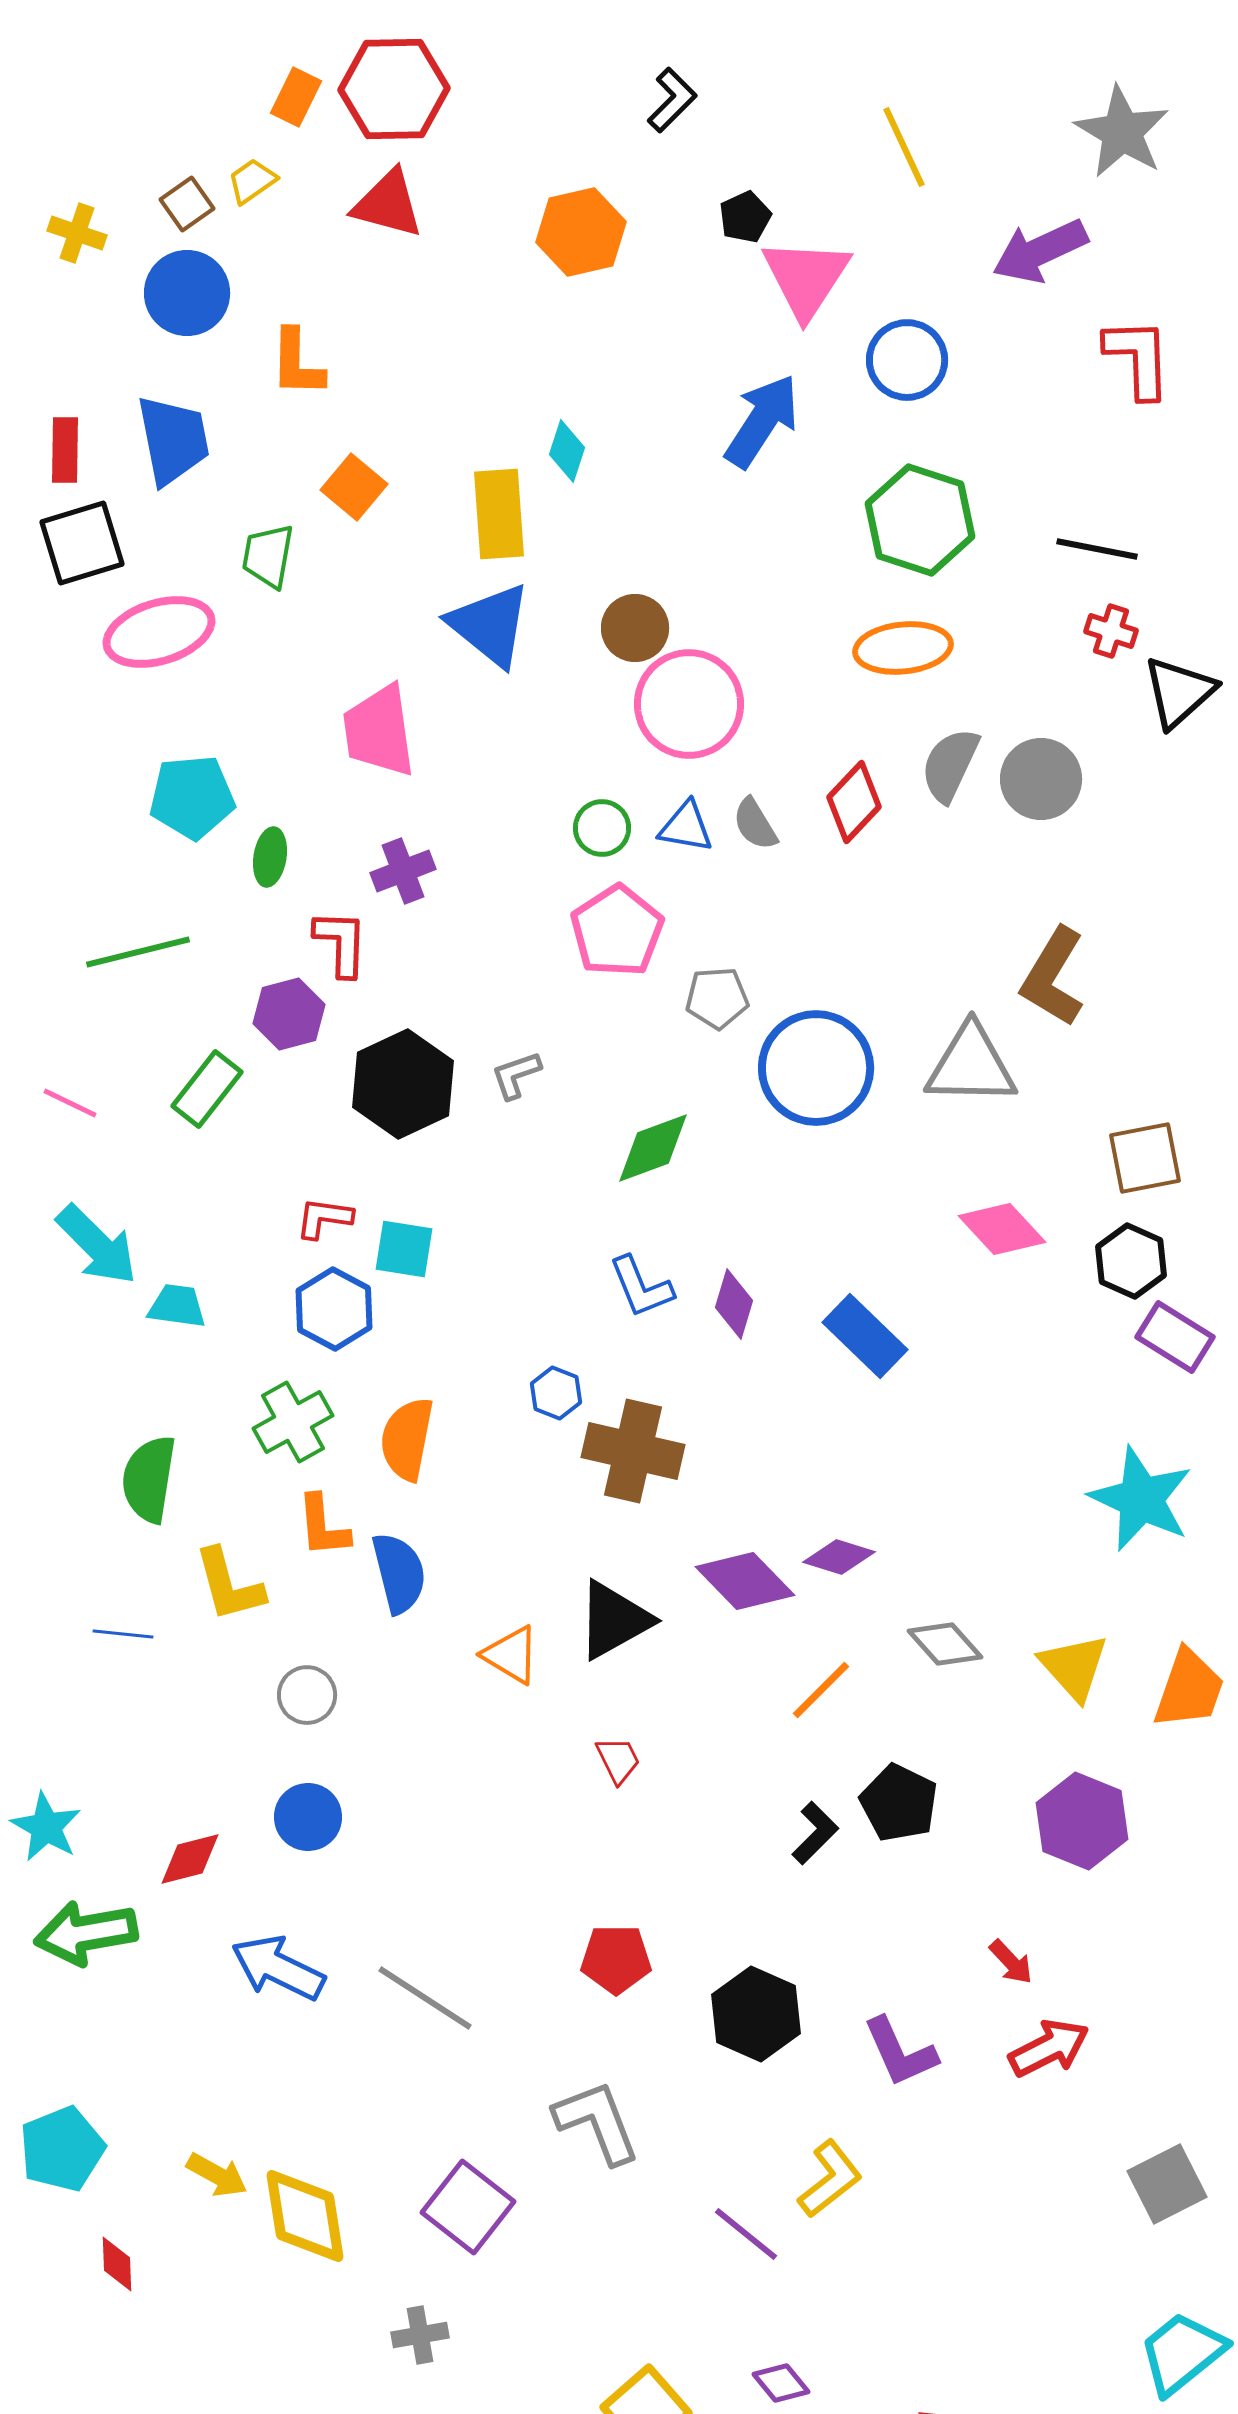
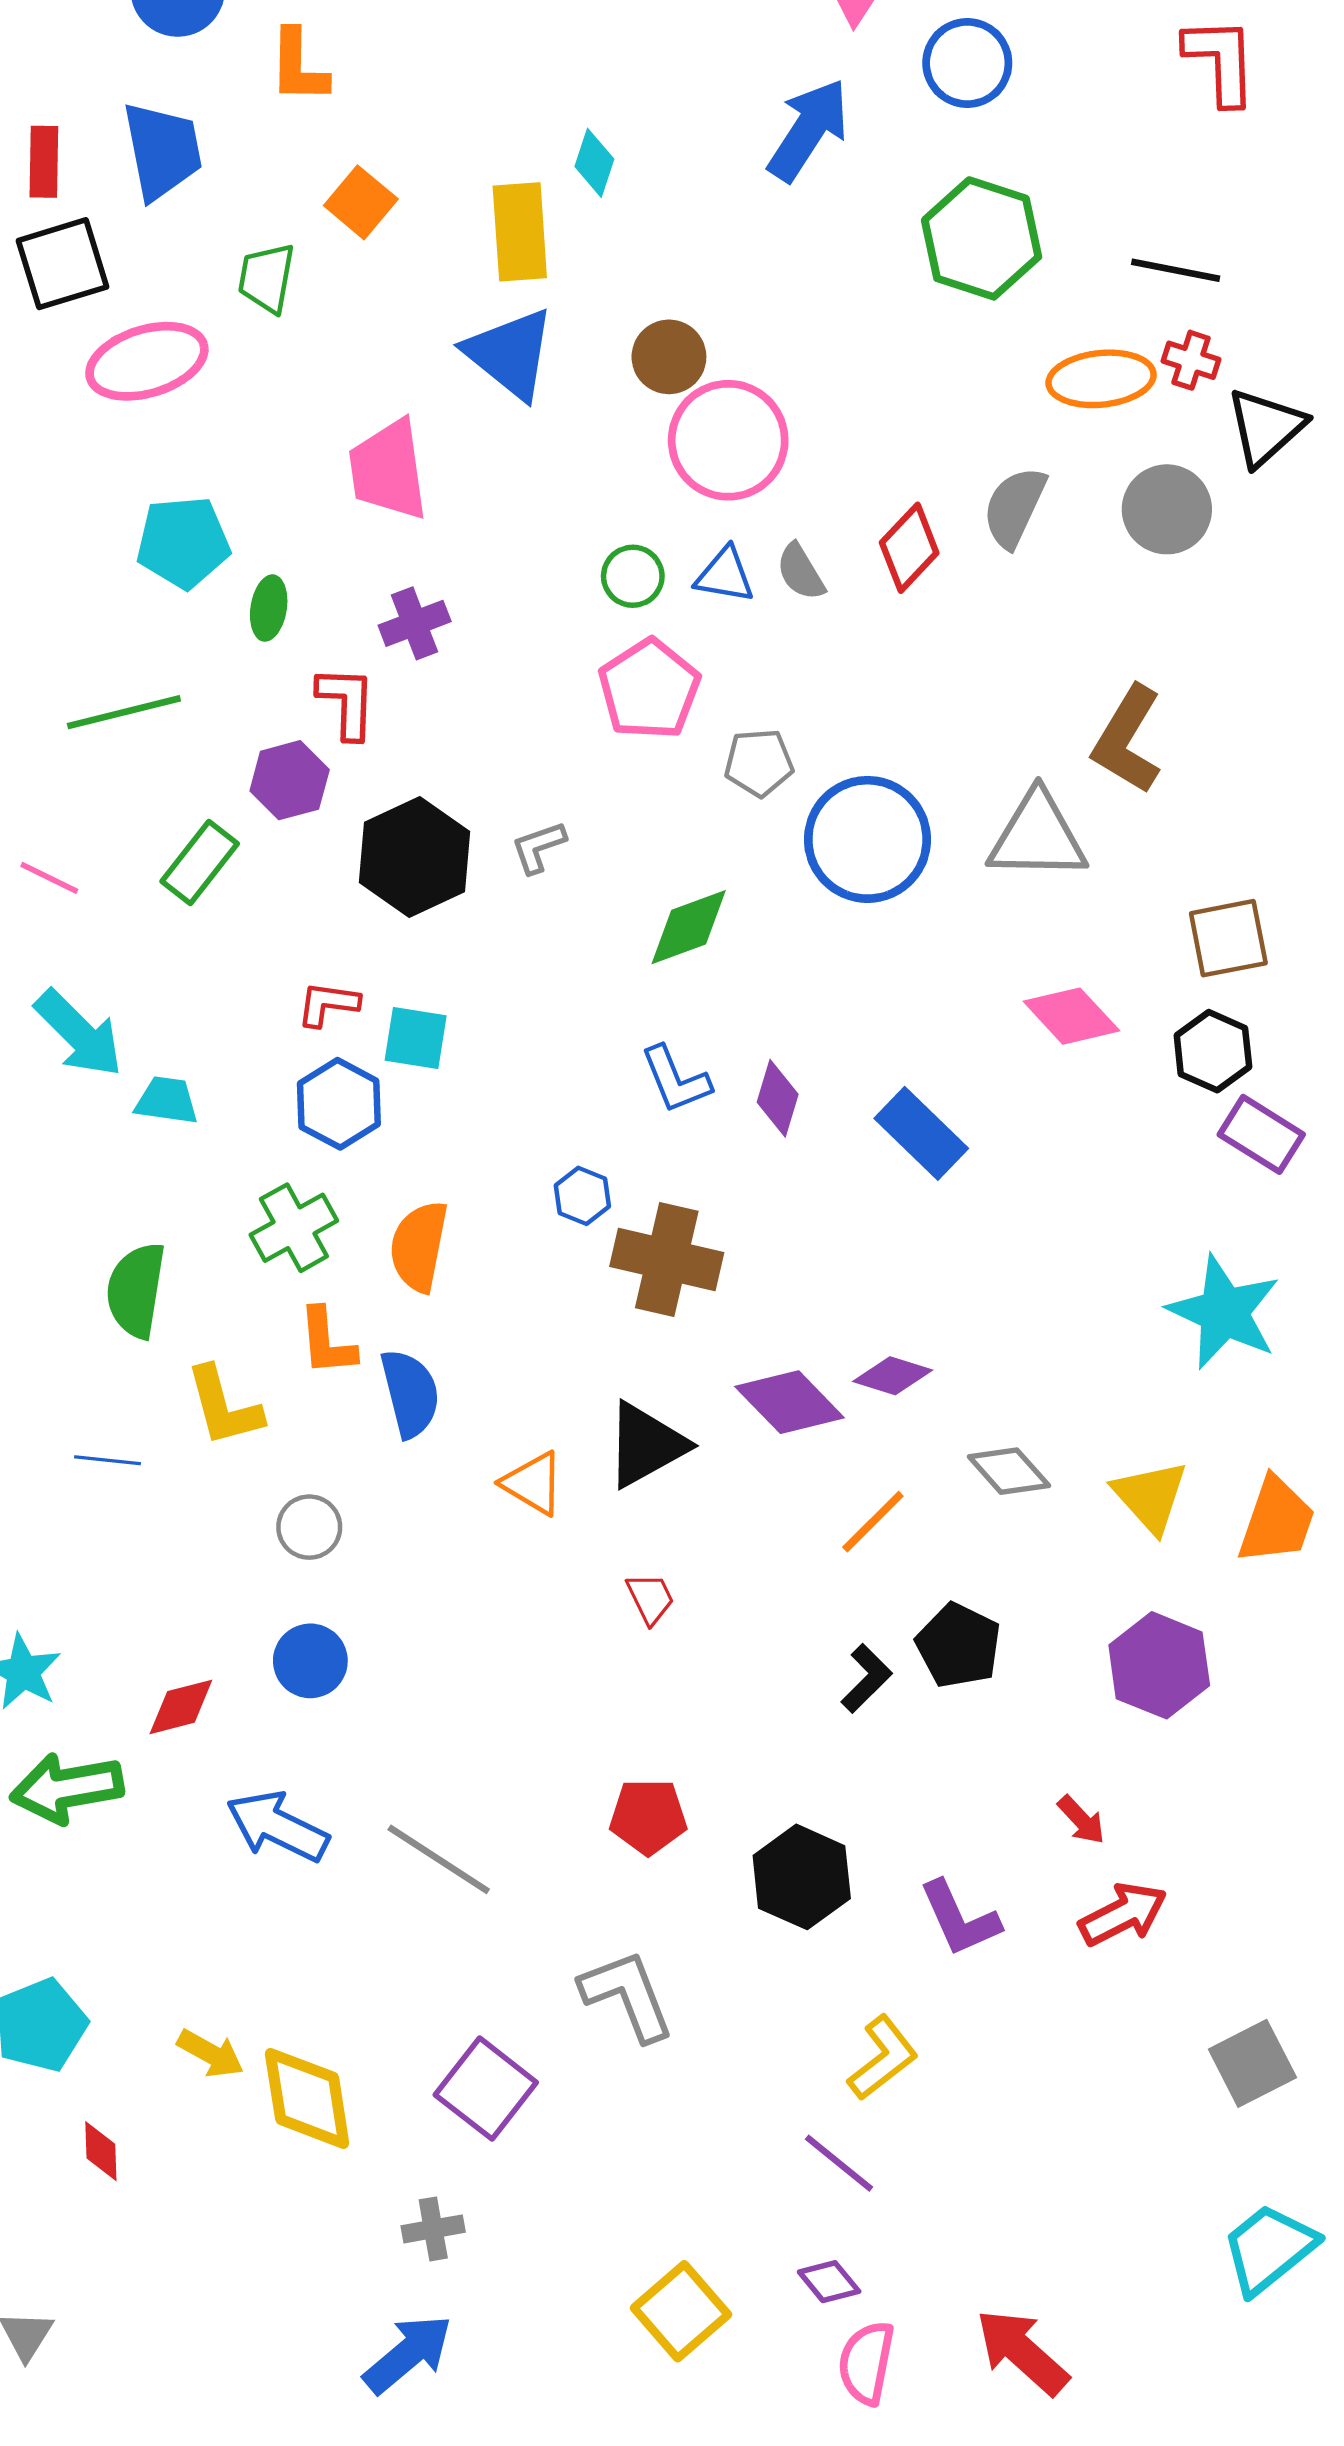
orange ellipse: (903, 648) -> (1101, 379), moved
gray circle: (1041, 779) -> (1167, 509), moved
purple line: (746, 2234) -> (839, 2163), moved

